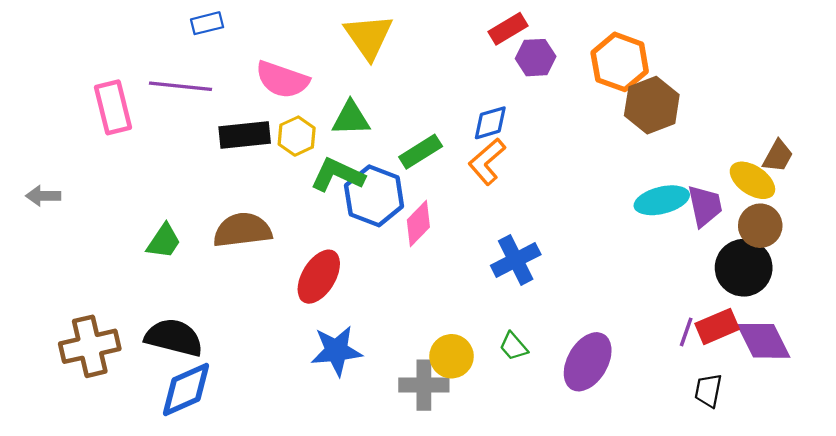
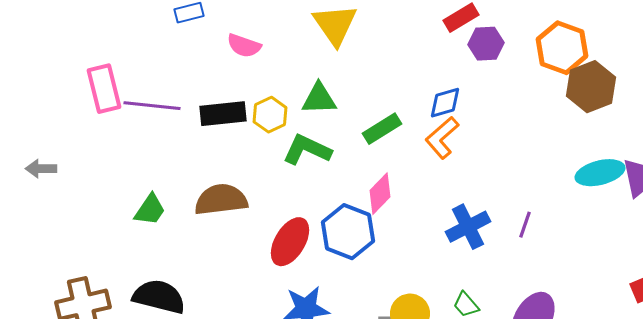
pink semicircle: (282, 80) -> (244, 46), moved, size x0.7
purple line: (180, 86) -> (152, 106), moved
blue hexagon: (374, 196) -> (348, 232), moved
purple line: (686, 332) -> (525, 225), moved

